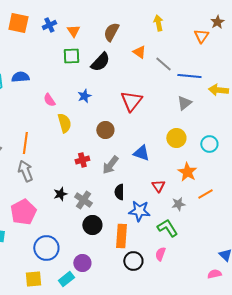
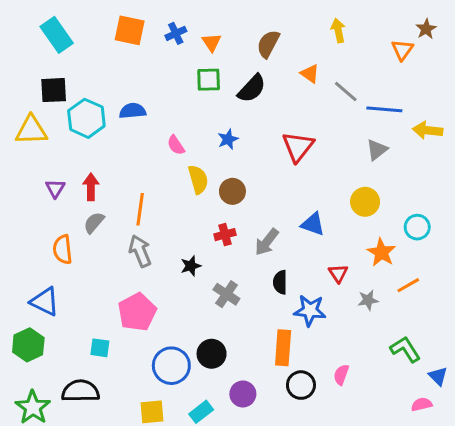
brown circle: (105, 130) -> (232, 191), moved
cyan circle: (209, 144) -> (417, 227), moved
black star: (60, 194) -> (191, 266), moved
black circle: (92, 225) -> (212, 354), moved
green L-shape: (167, 228) -> (405, 349), moved
purple circle: (82, 263) -> (243, 394), moved

